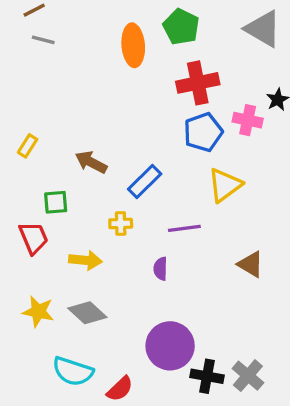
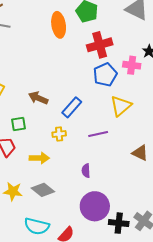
purple semicircle: (160, 269) -> (86, 171), moved

